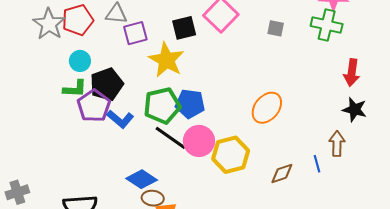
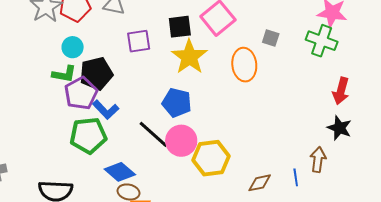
purple square: (135, 33) -> (139, 41), moved
yellow star: (166, 60) -> (189, 57), moved
green pentagon: (162, 106) -> (88, 135), moved
orange ellipse: (267, 108) -> (244, 65), moved, turned -52

